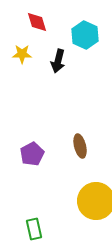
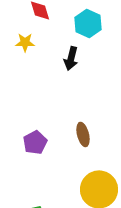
black arrow: (58, 61) -> (71, 58), moved

